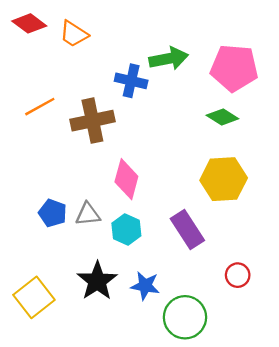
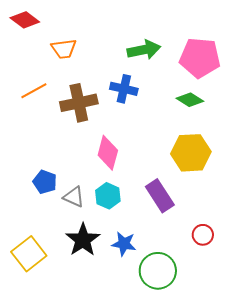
orange trapezoid: (74, 34) -> (64, 49), moved, turned -40
blue cross: (131, 81) -> (124, 89), moved
gray triangle: (88, 214) -> (74, 197), moved, turned 30

